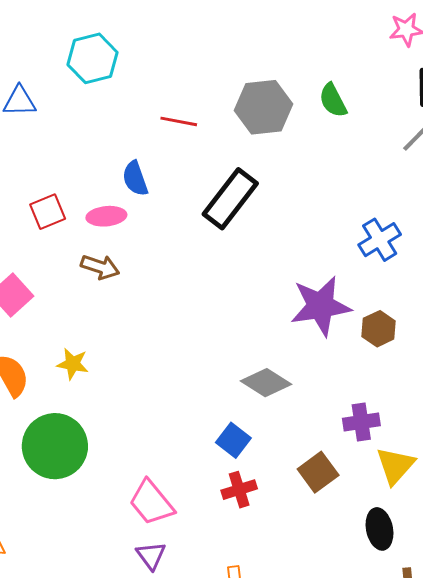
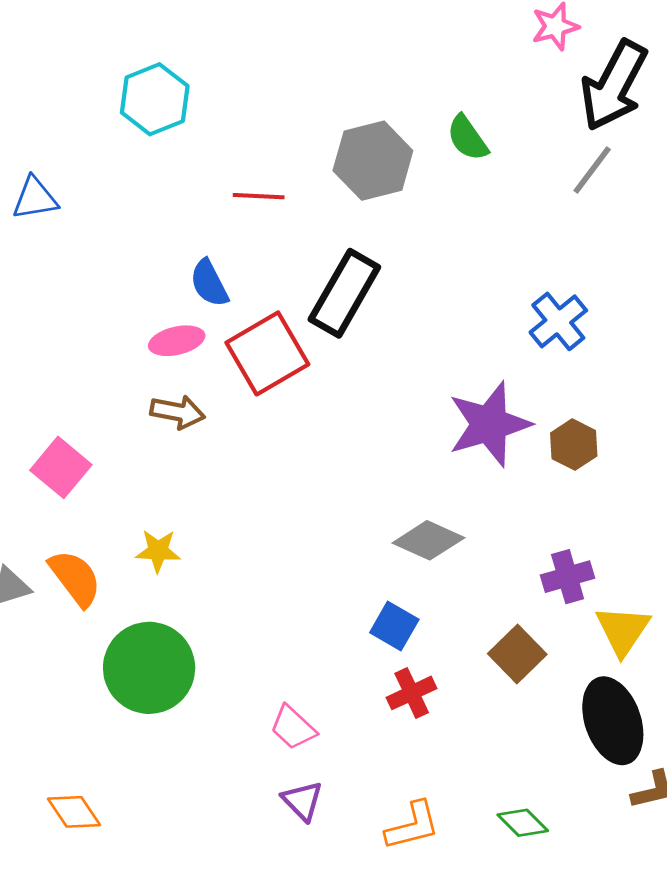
cyan hexagon: (93, 58) -> (155, 99), moved
red square: (48, 212) -> (267, 353), moved, size x1.6
pink trapezoid: (151, 503) -> (293, 728), size x0.7
black ellipse: (379, 529) -> (613, 721), size x1.5

